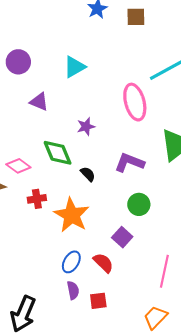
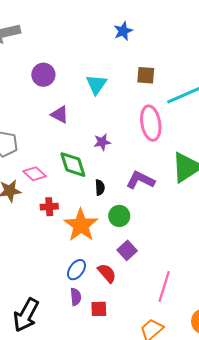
brown square: (136, 17) -> (146, 75), moved
cyan triangle: (74, 67) -> (96, 84), turned -30
black semicircle: (88, 174) -> (100, 187), turned 35
green circle: (139, 204) -> (119, 216), moved

